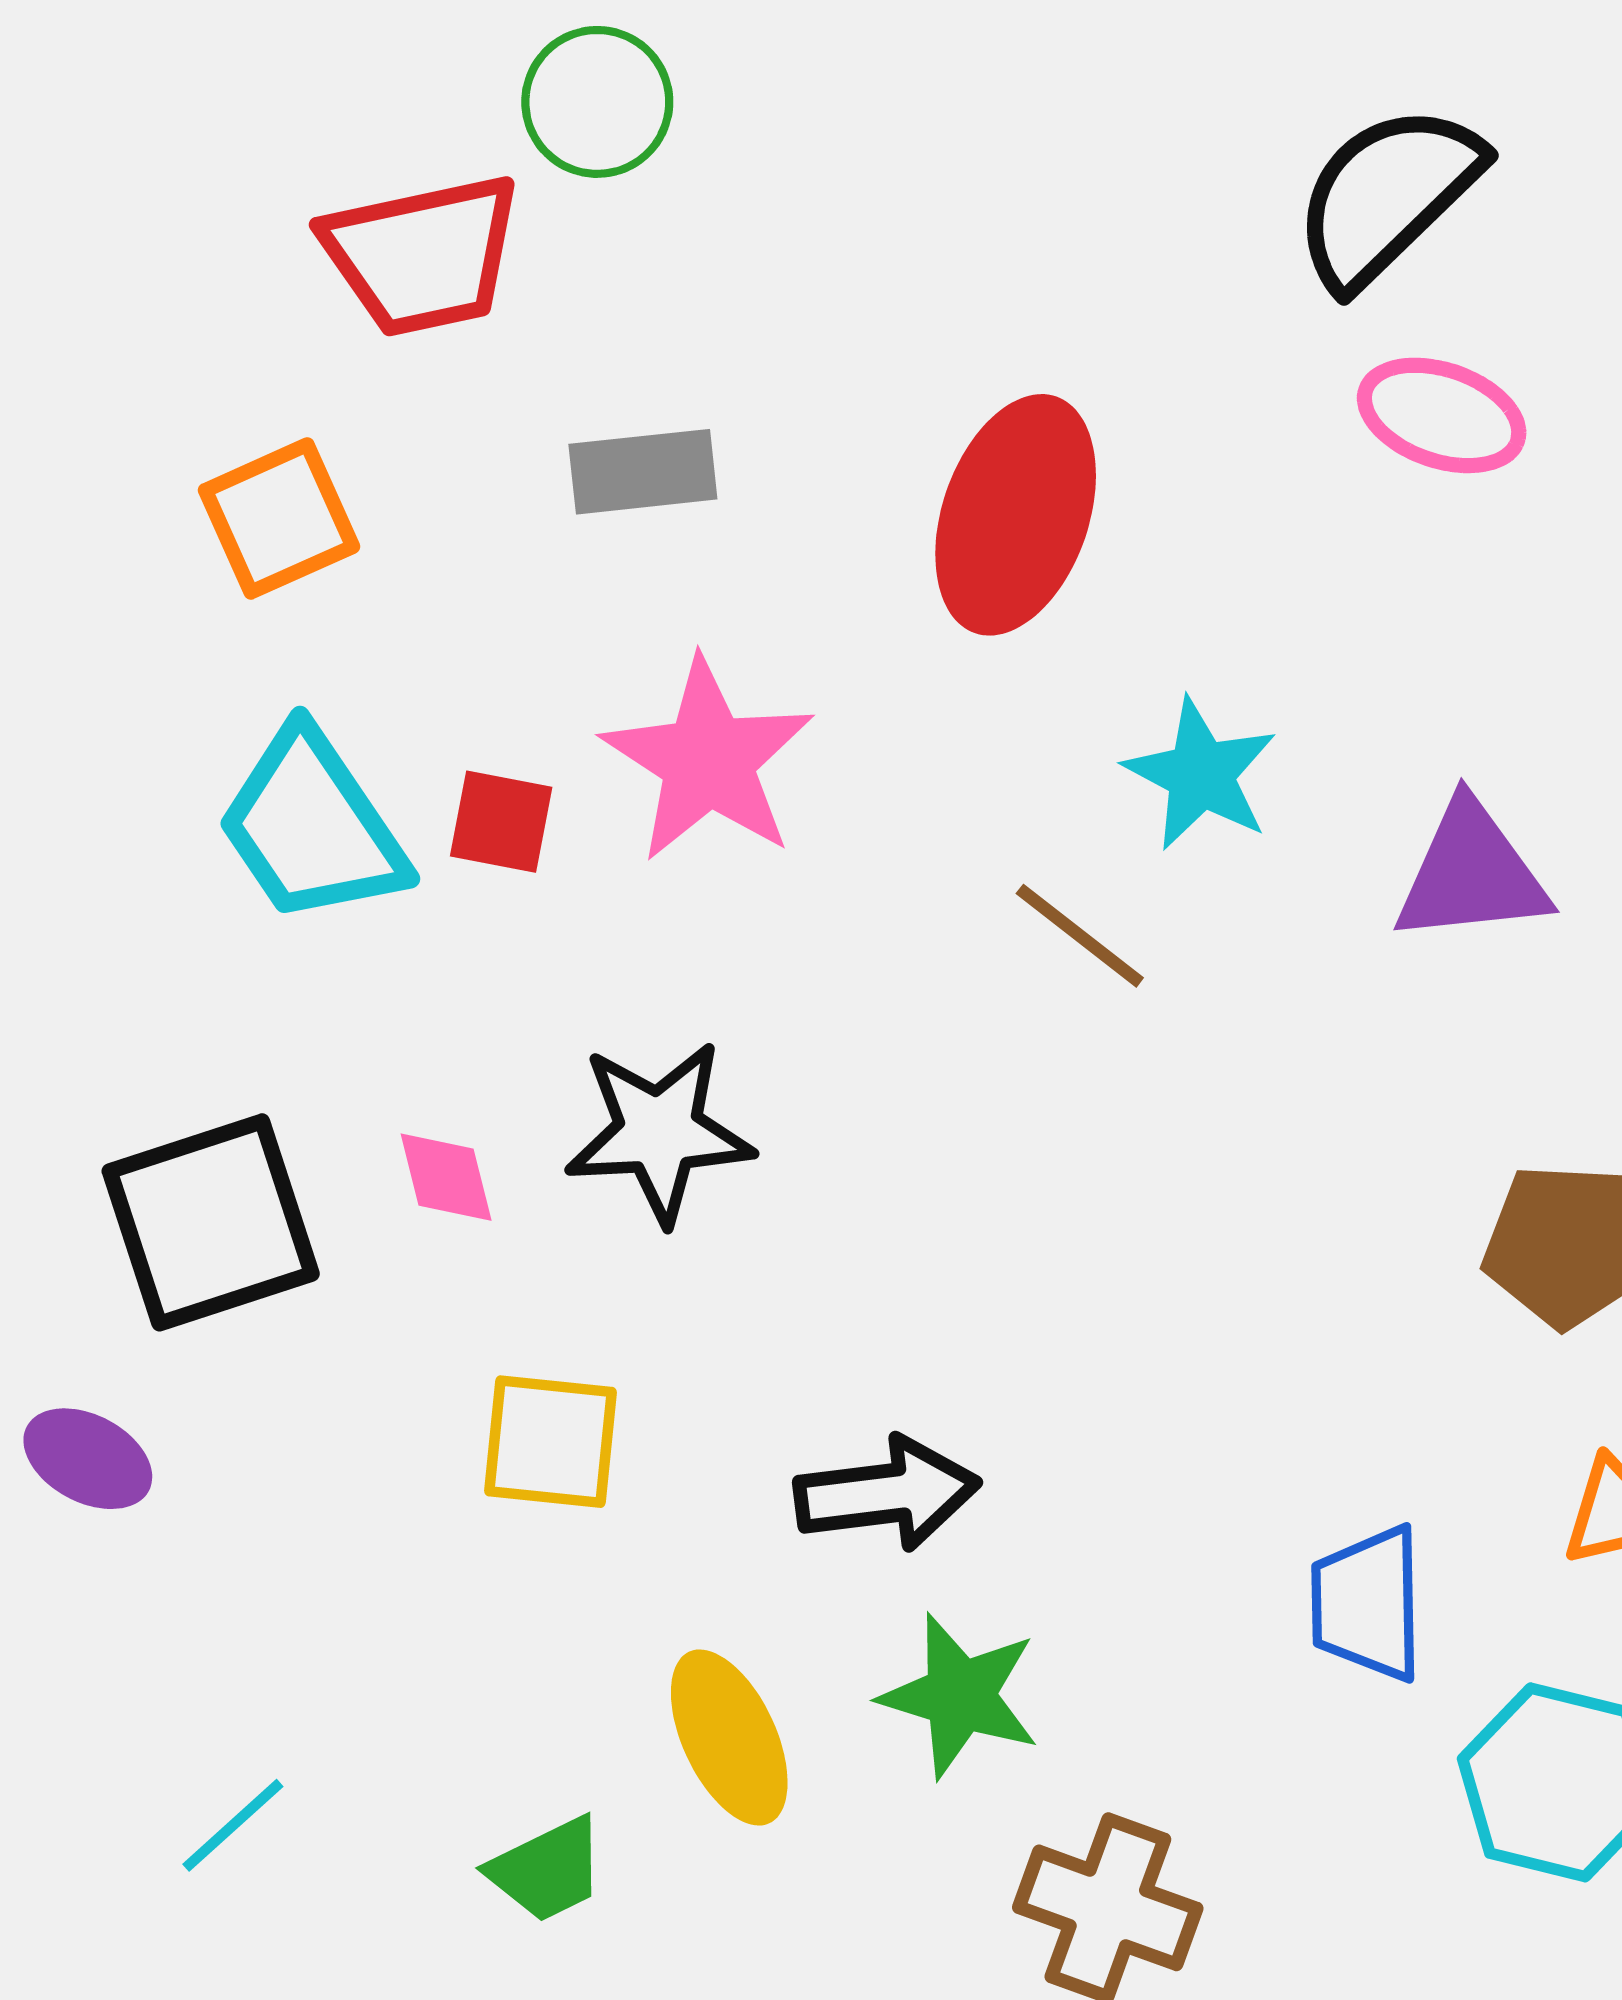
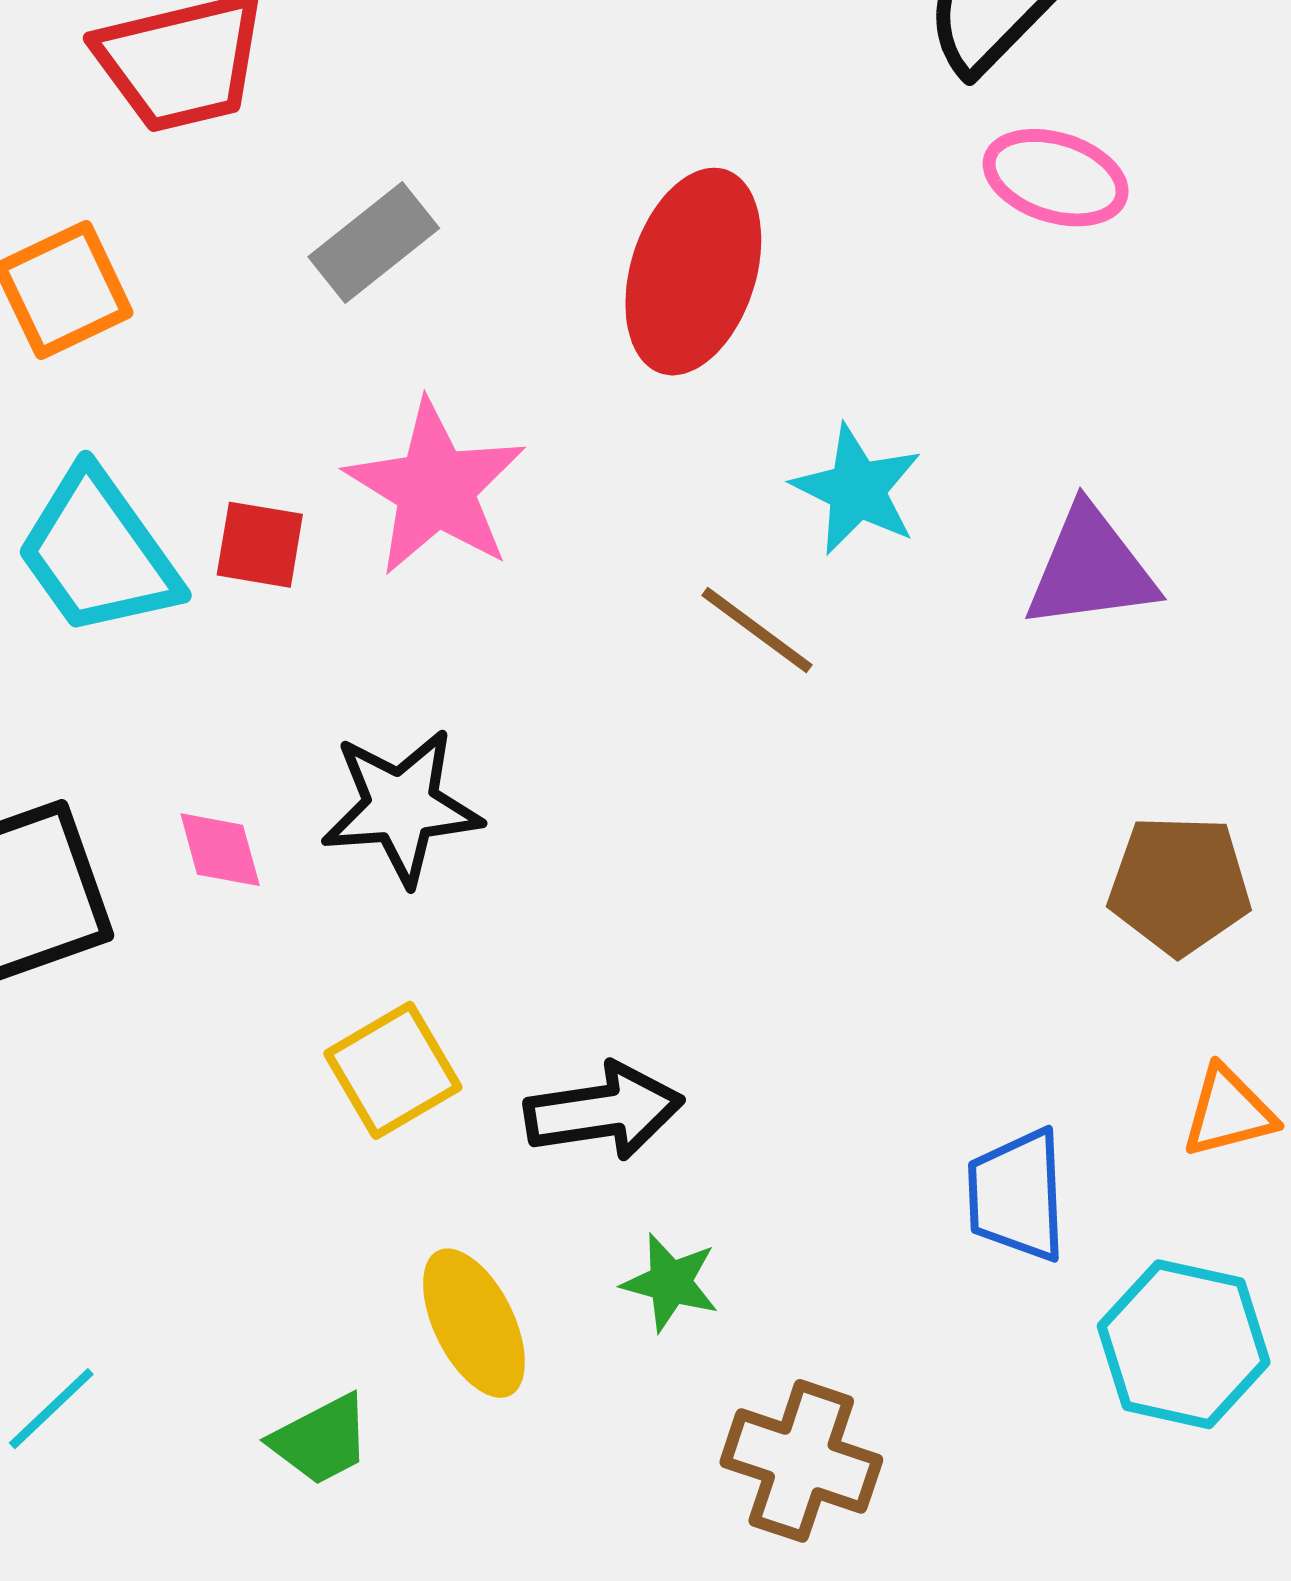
gray rectangle: (643, 472) -> (374, 242), turned -31
yellow square: (551, 1442) -> (393, 1070), moved, turned -35
green star: (960, 1696) -> (670, 1282), size x0.7

